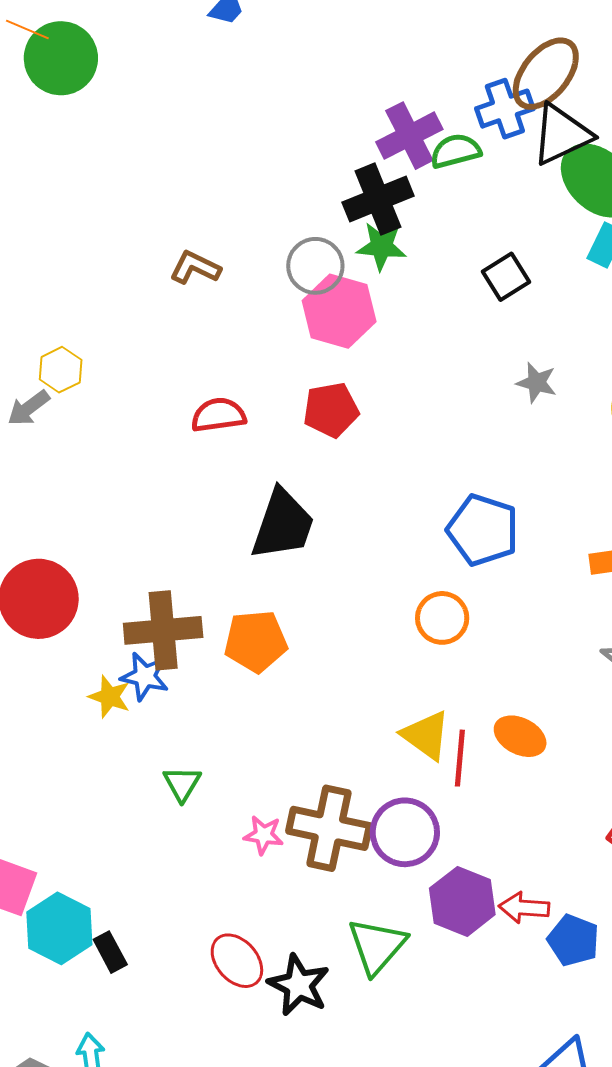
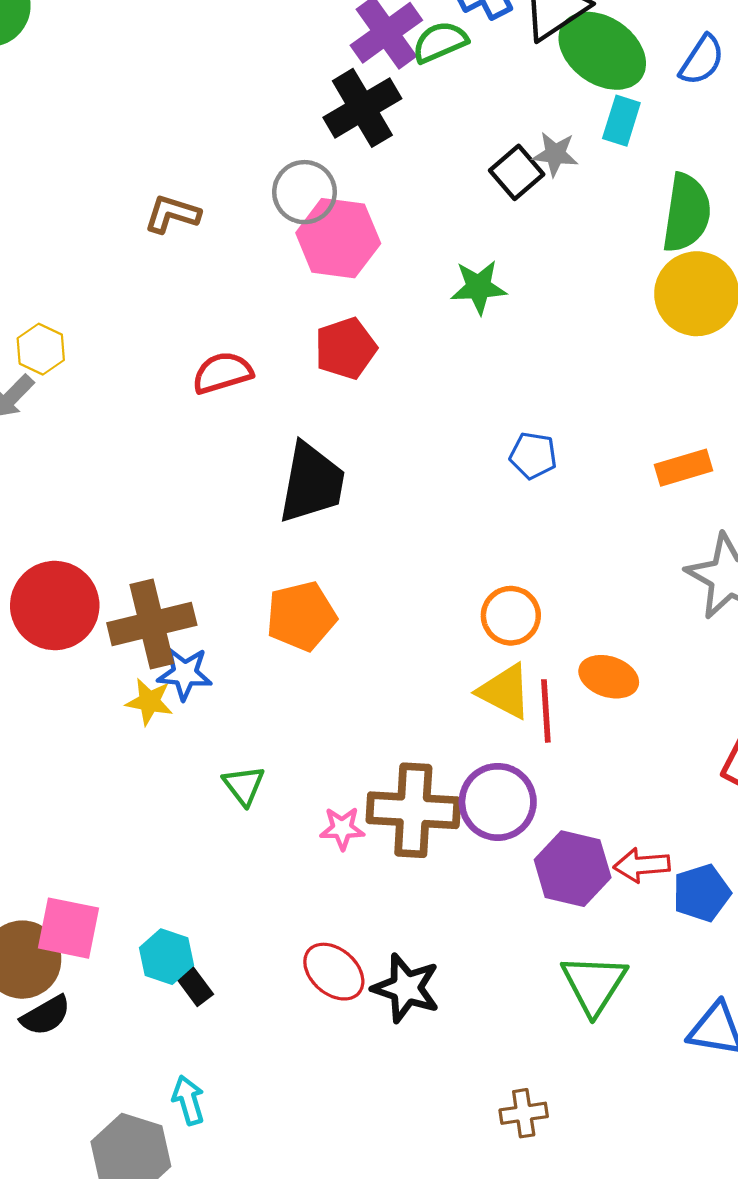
green star: (381, 246) -> (479, 287), moved
gray star: (537, 383) -> (555, 154), moved
blue pentagon: (483, 530) -> (533, 455), size x0.6
orange circle: (442, 618) -> (511, 616), moved
brown cross: (163, 630) -> (152, 624), moved
cyan hexagon: (59, 928) -> (166, 957), moved, size x0.7
blue pentagon: (573, 940) -> (702, 893), turned -30
green triangle: (377, 946) -> (594, 984), moved

